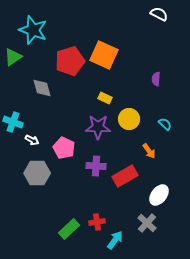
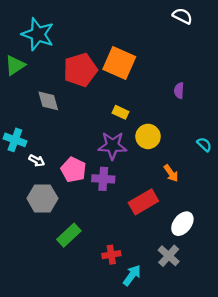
cyan semicircle: (165, 124) -> (204, 144), moved
purple cross: (96, 166) -> (103, 179), moved
green rectangle: (69, 229) -> (69, 235), moved

